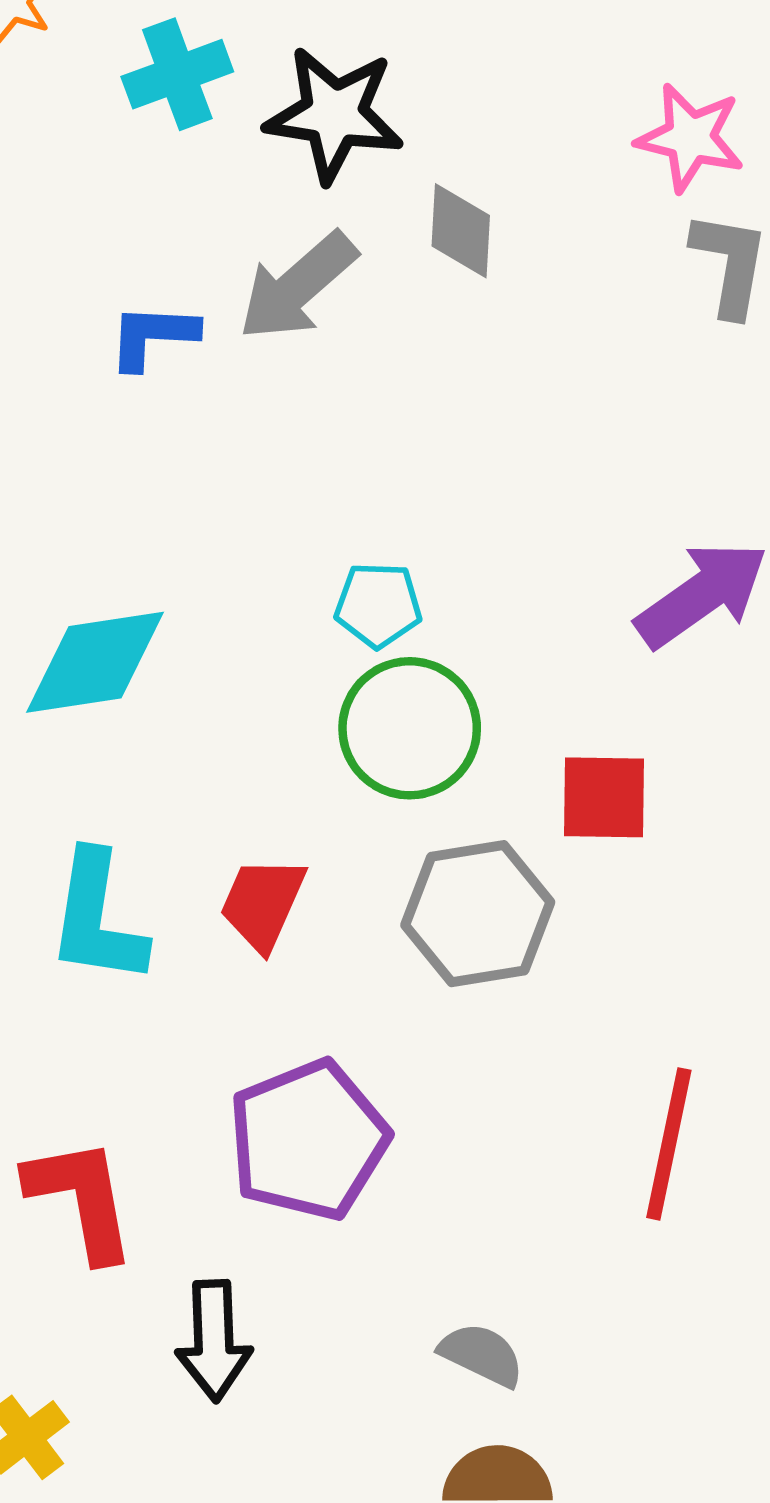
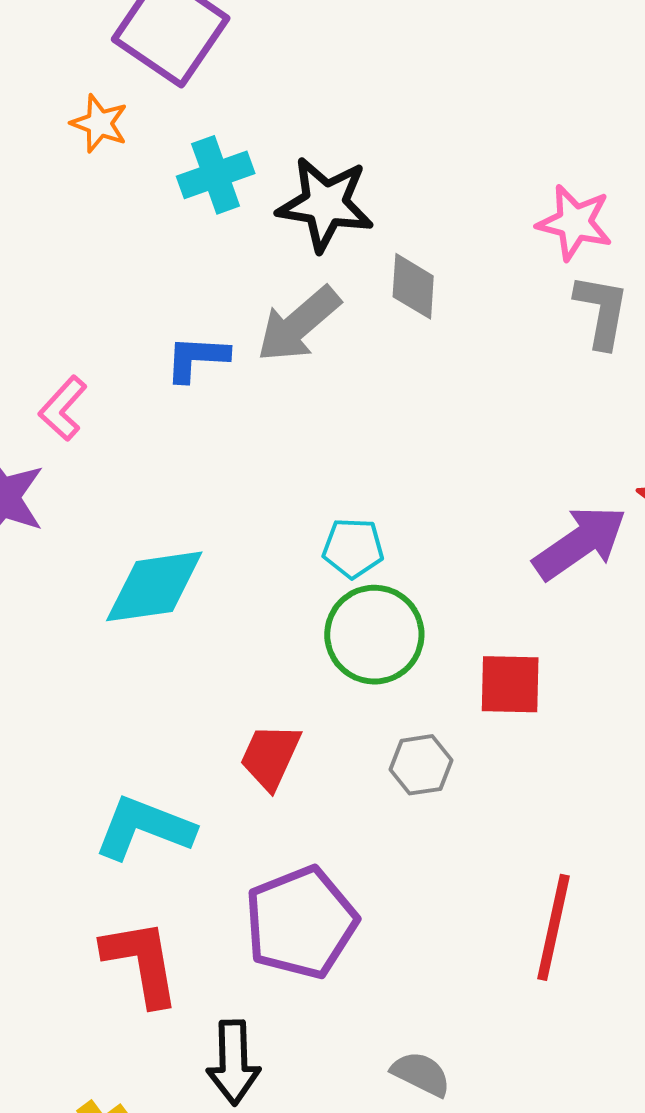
gray hexagon: (478, 914) -> (421, 765), size x0.6
cyan L-shape: (97, 918) -> (144, 828), moved, turned 102

